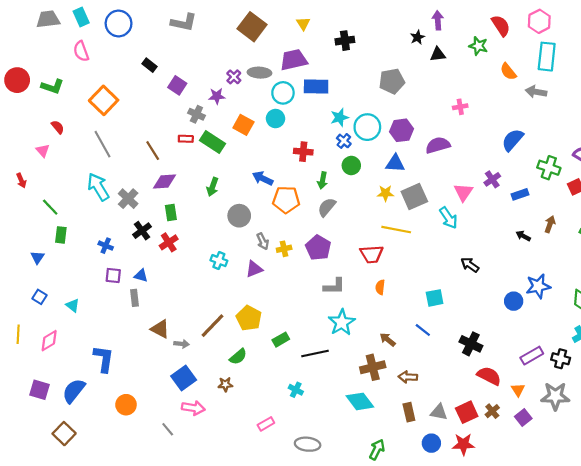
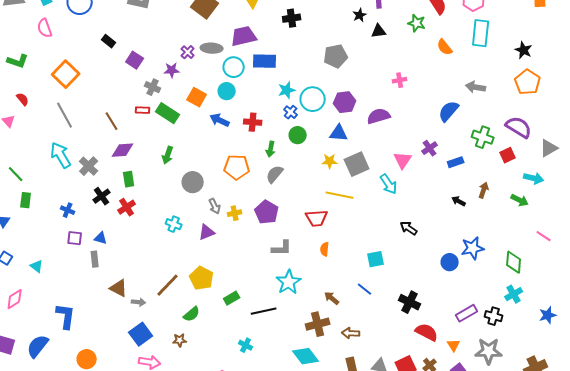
gray arrow: (536, 92) -> (476, 87), moved
blue arrow: (263, 178) -> (220, 120), moved

